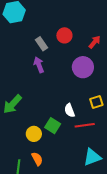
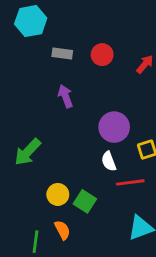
gray rectangle: (42, 44) -> (62, 54), moved, turned -48
purple circle: (83, 67) -> (114, 127), moved
green square: (53, 126) -> (85, 201), moved

